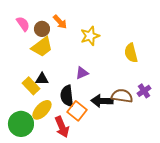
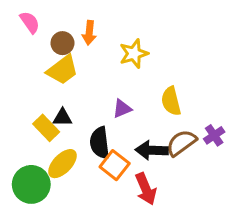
orange arrow: (60, 22) -> (89, 33), turned 49
pink semicircle: (23, 24) -> (30, 22), moved
yellow semicircle: (131, 53) -> (171, 101), moved
brown semicircle: (122, 96) -> (181, 143), turned -45
red arrow: (62, 127) -> (146, 189), moved

